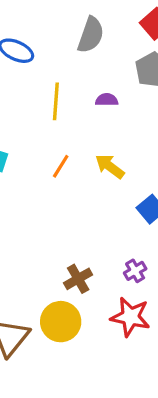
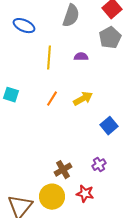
yellow arrow: (110, 166) -> (83, 99), turned 114
red star: (130, 317) -> (85, 194), moved, size x0.7

